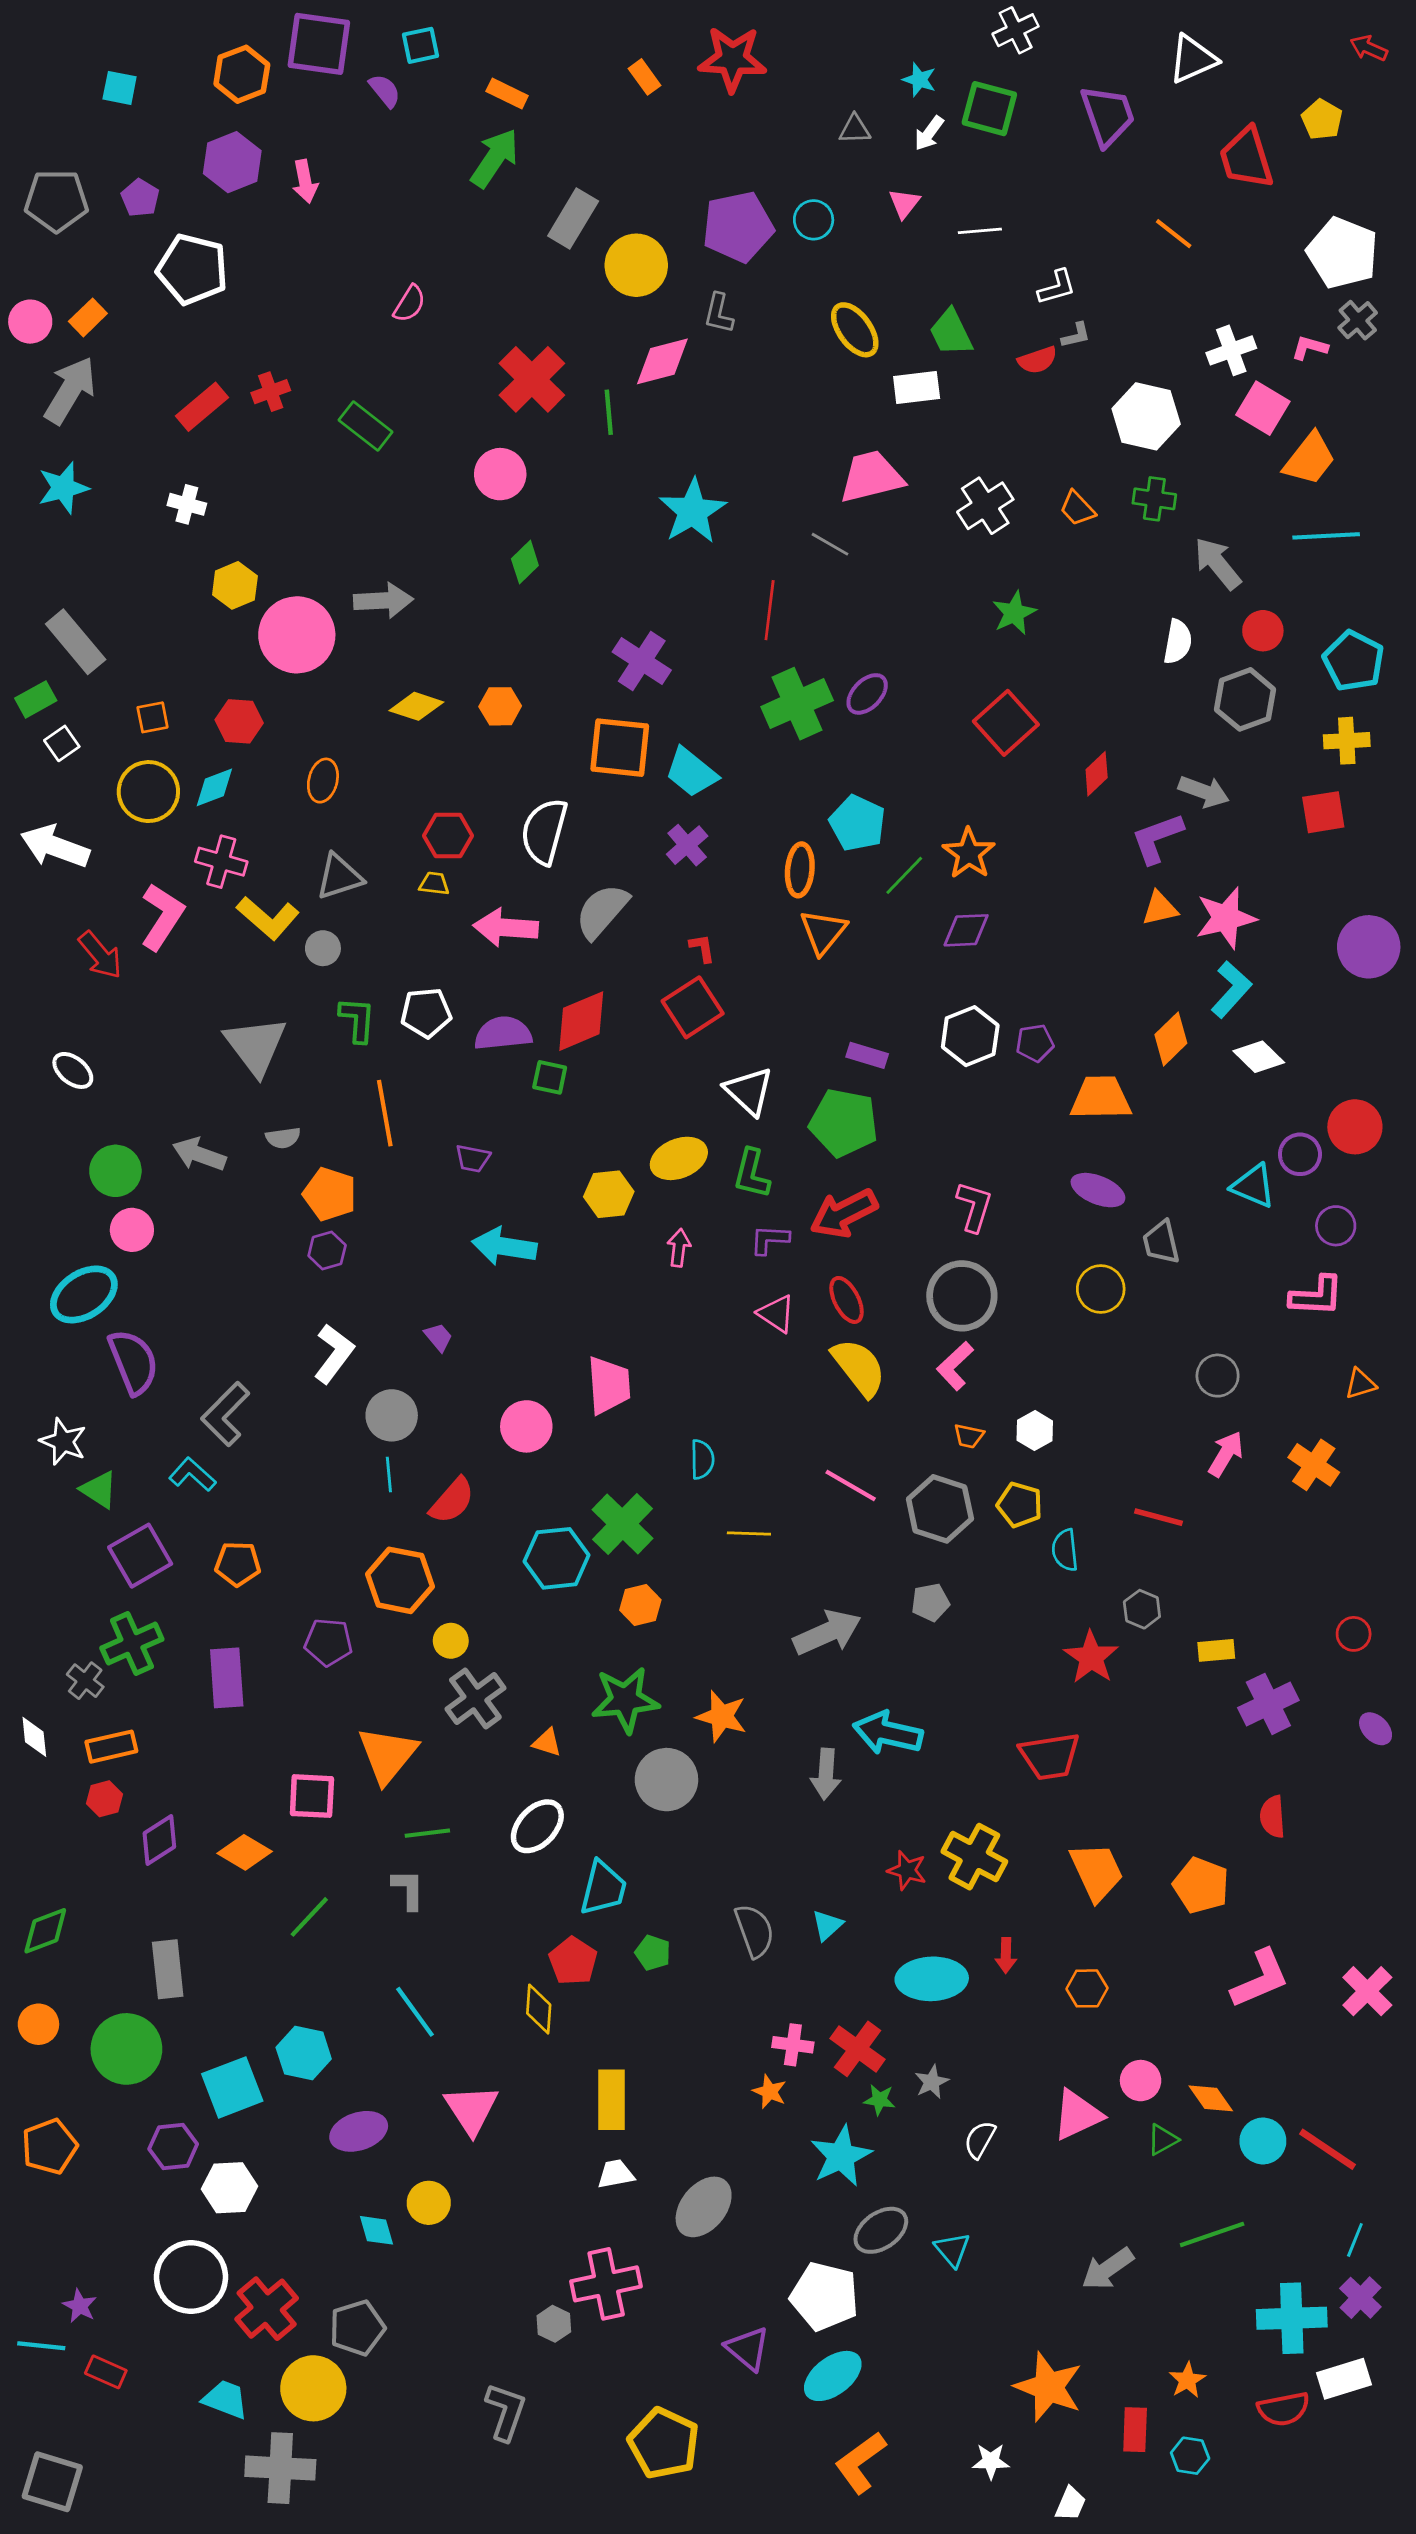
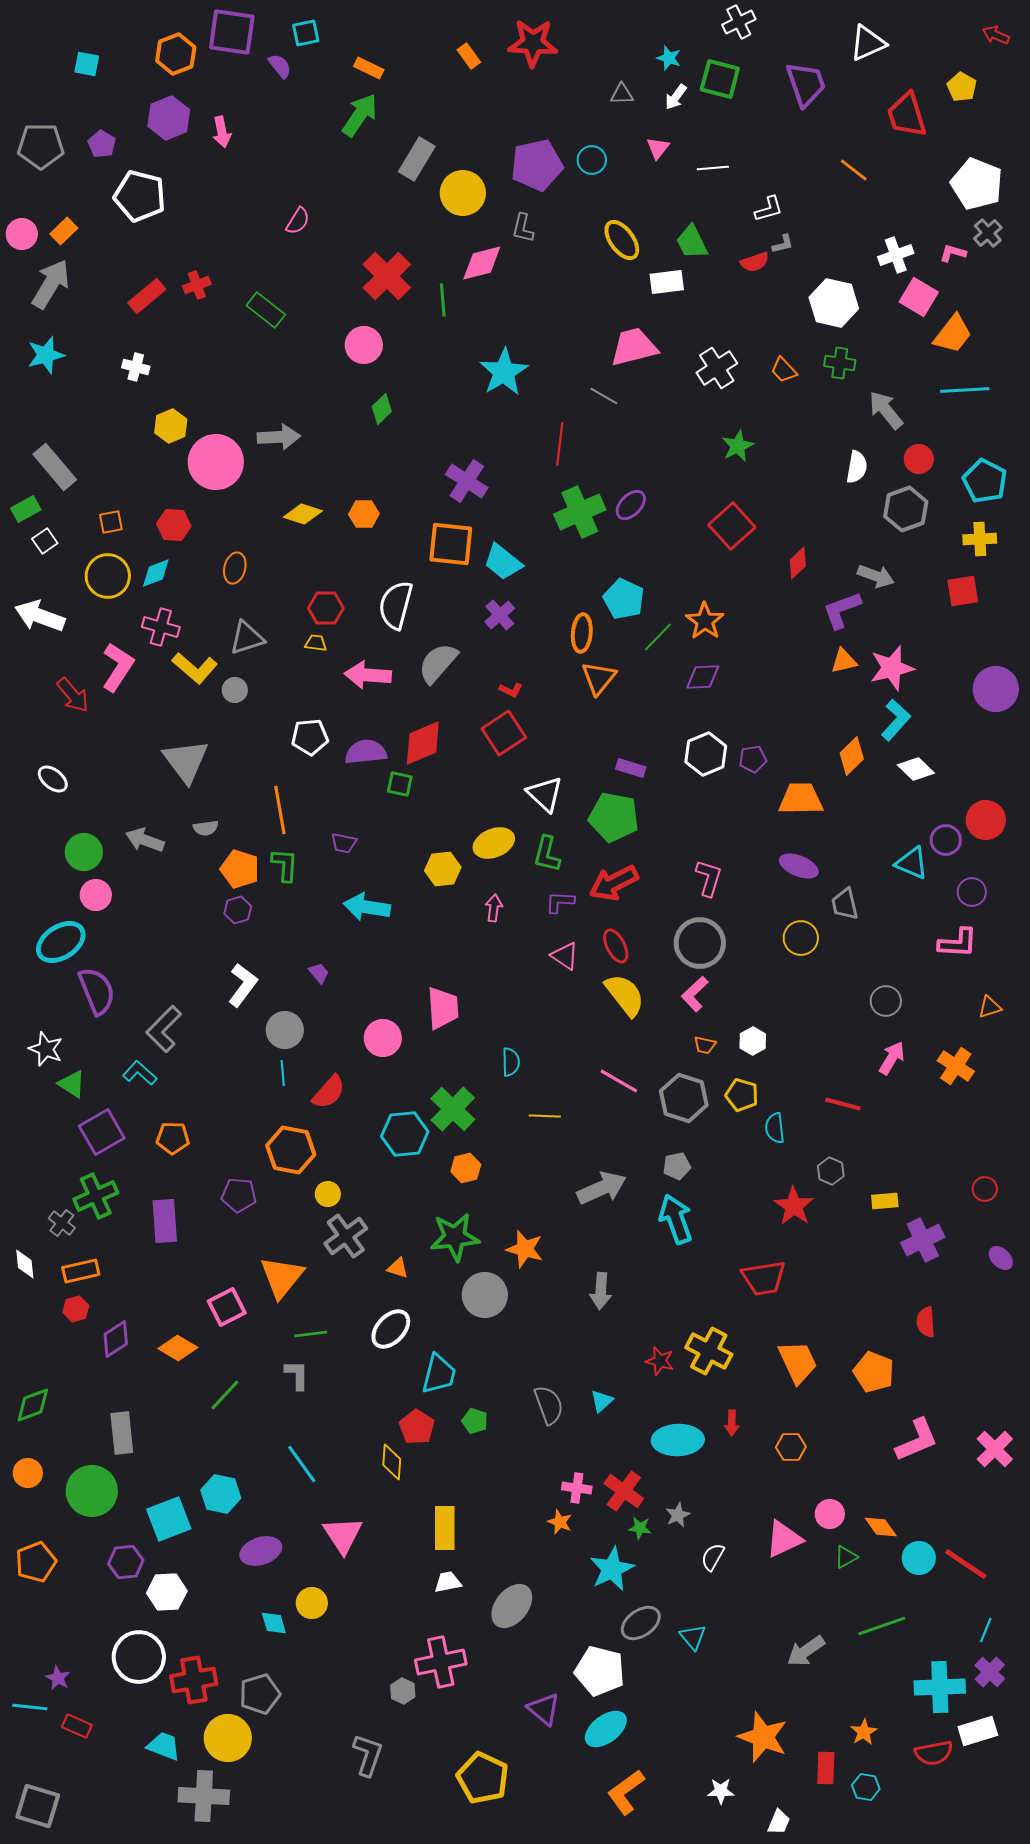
red L-shape: (702, 948) -> (511, 690), turned 125
green L-shape: (357, 1020) -> (285, 865), moved
cyan arrow: (888, 1733) -> (676, 1219), moved, turned 57
pink square: (312, 1796) -> (227, 1307), turned -30
red cross: (267, 2309) -> (194, 1680), turned 30

